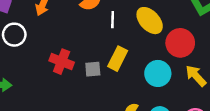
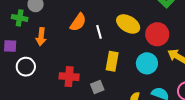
gray square: (93, 69) -> (97, 87), moved

